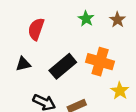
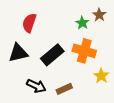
green star: (86, 19) -> (82, 23), moved
black triangle: (23, 64) -> (18, 53), size x1.5

